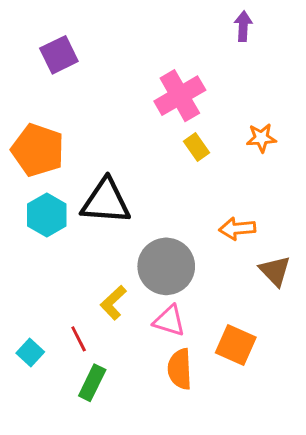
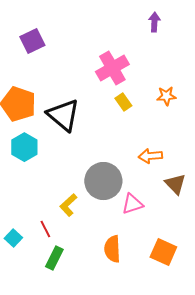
black triangle: (106, 201) -> (63, 115), moved, turned 36
pink triangle: (169, 321) -> (132, 204), moved, turned -35
orange square: (236, 345) -> (163, 252), moved

